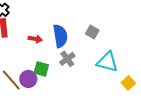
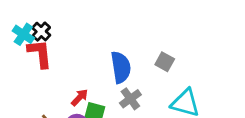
red arrow: (35, 39) -> (80, 97), moved, turned -56

